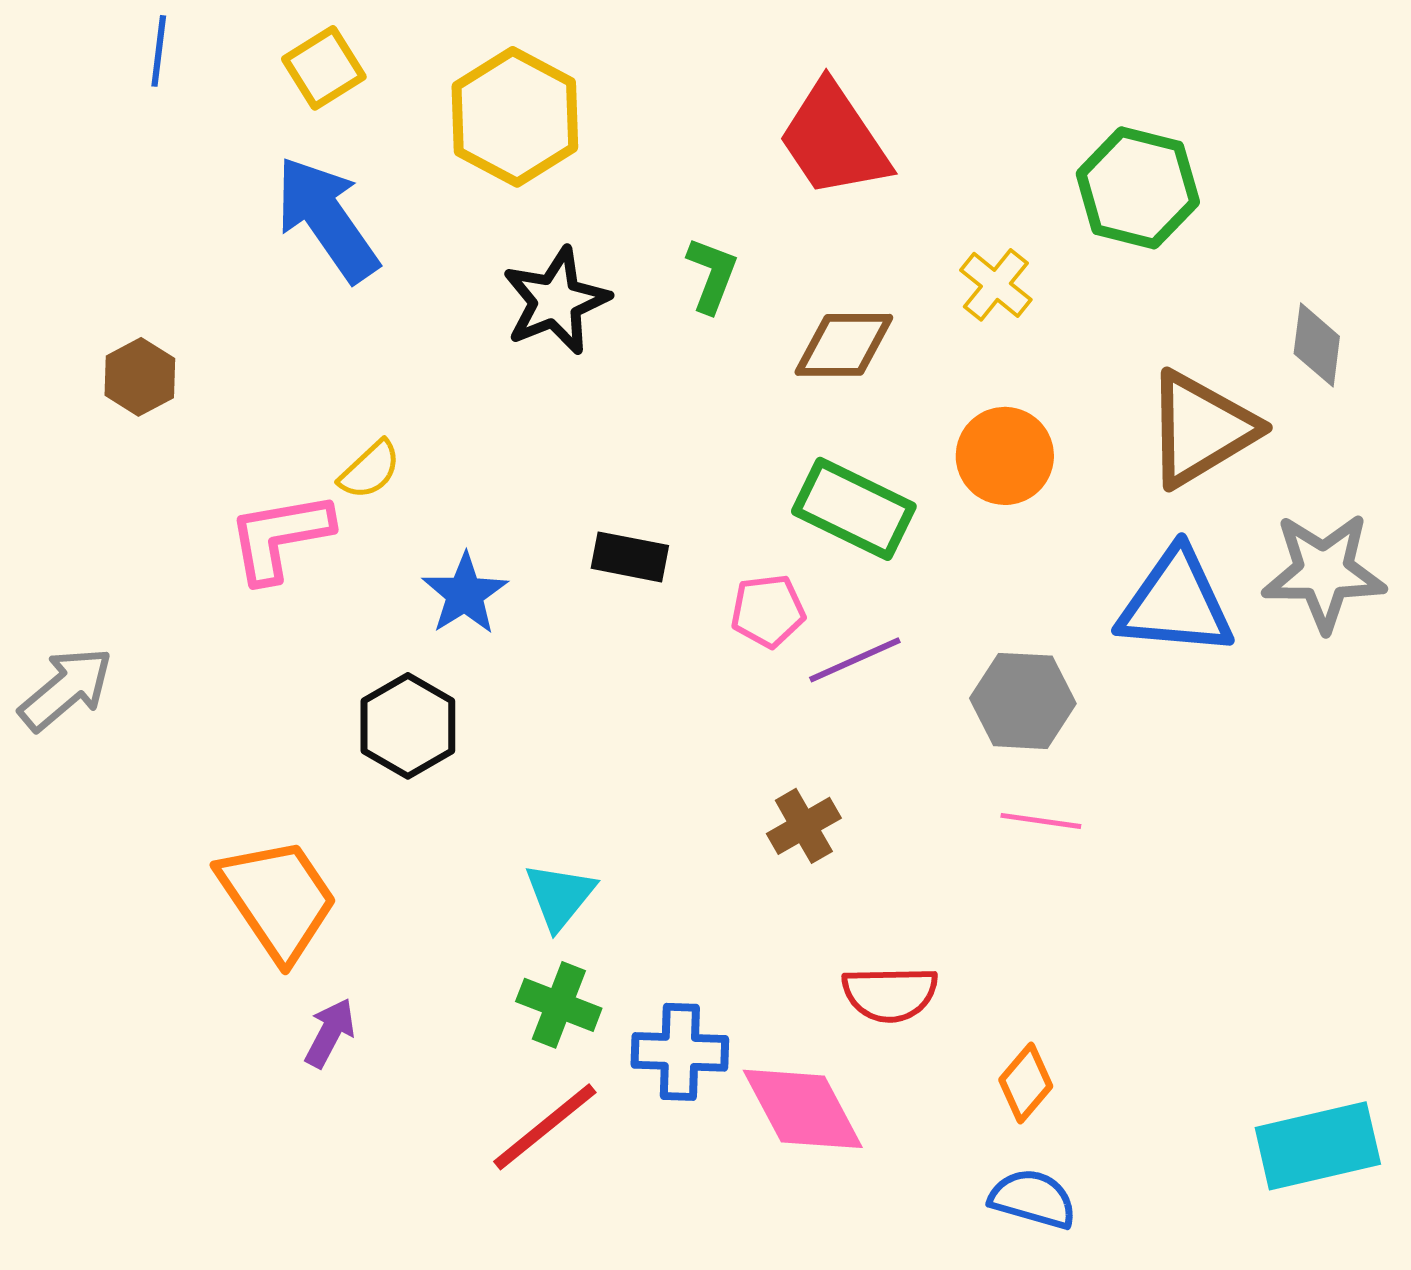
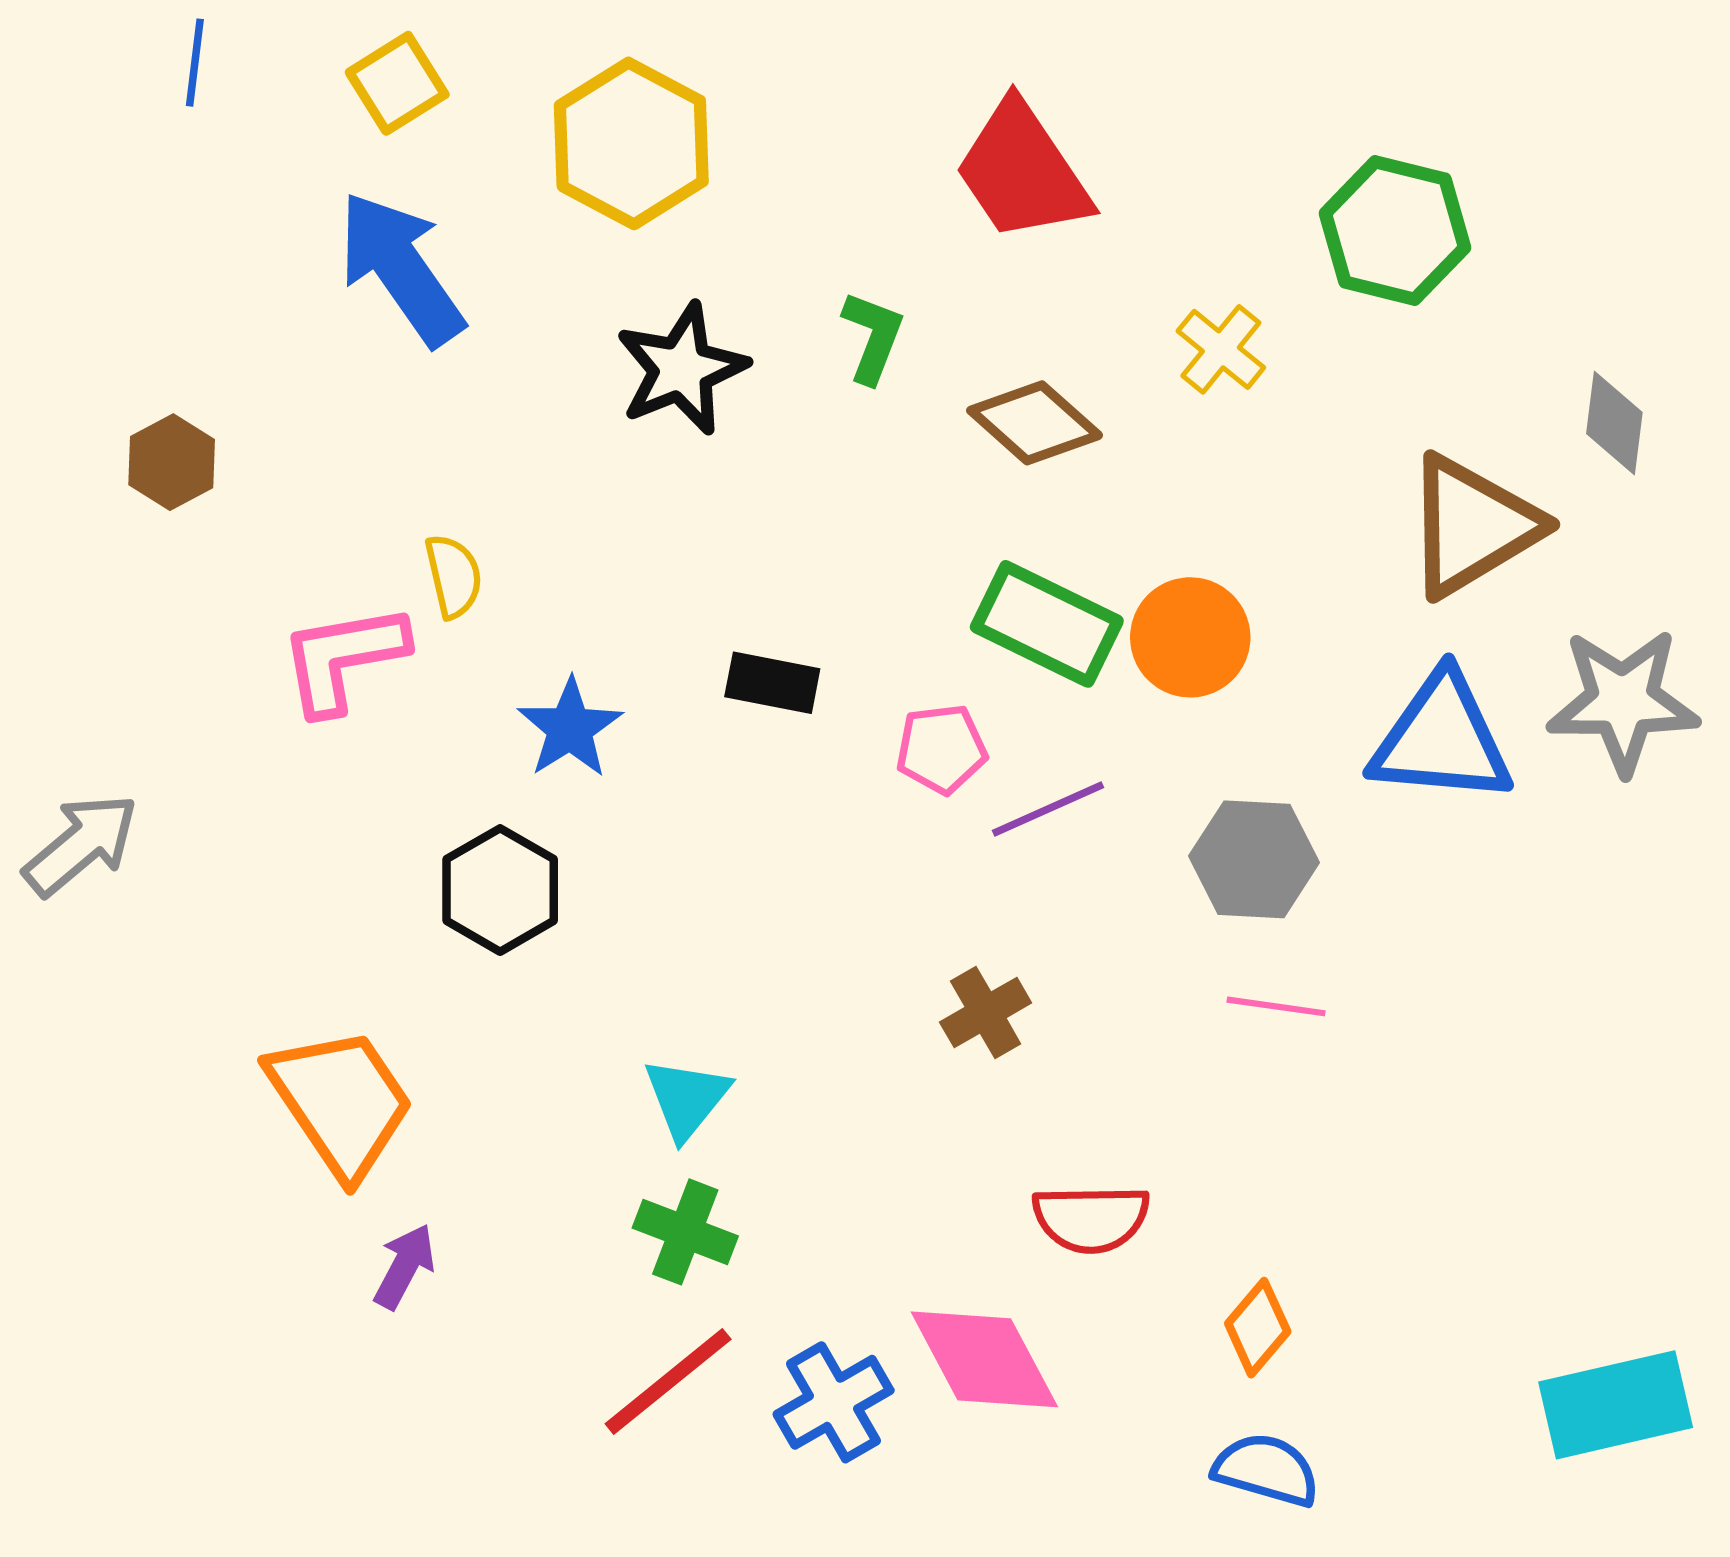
brown diamond: (844, 345) -> (1035, 423), turned 42
orange circle: (1005, 456) -> (1190, 637), moved
yellow semicircle: (370, 470) -> (454, 576), turned -60
blue cross: (680, 1052) -> (834, 1402), moved, turned -32

